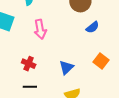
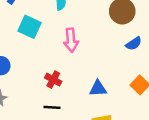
blue triangle: (66, 67) -> (98, 89), turned 35

